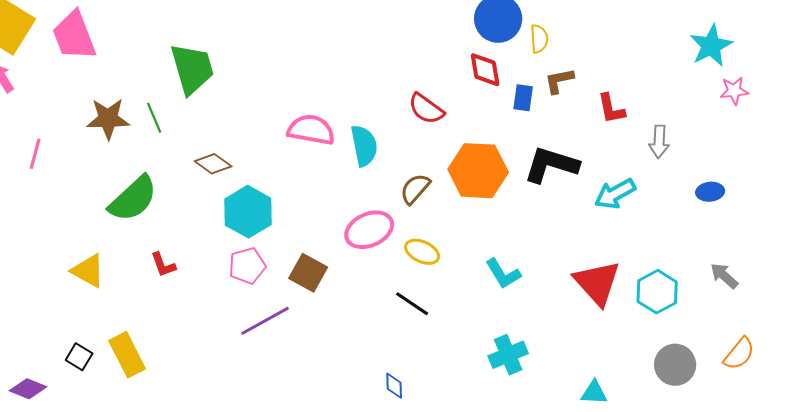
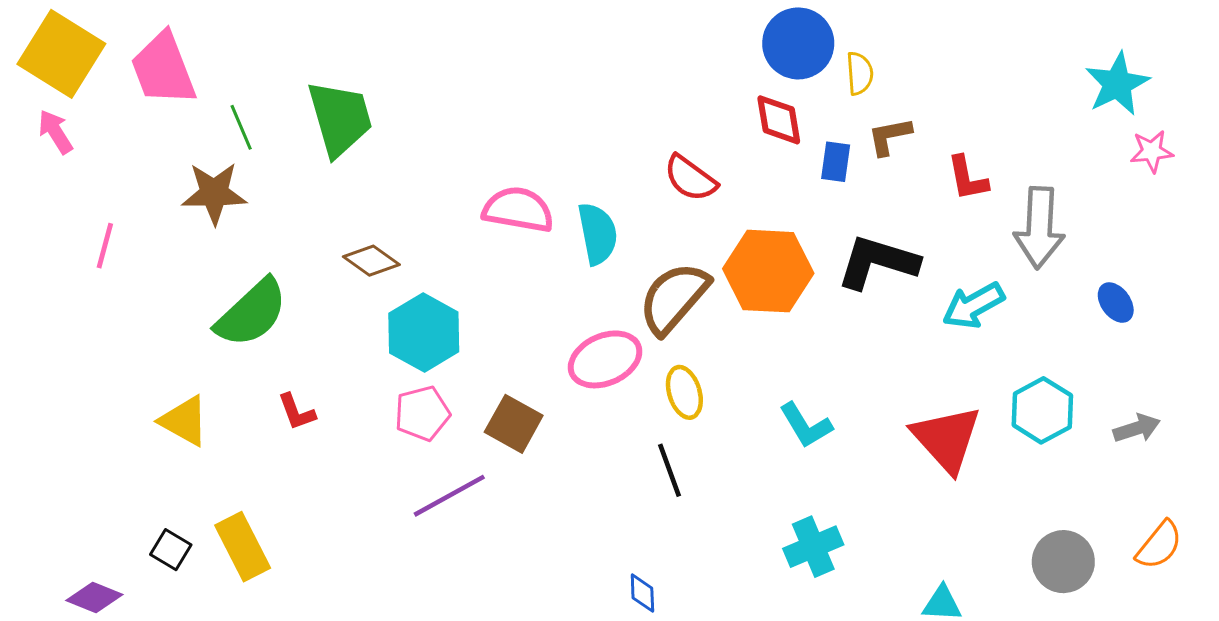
green line: (154, 118) -> (241, 127), moved
gray arrow: (659, 142) -> (1039, 228), size x1.6
brown semicircle: (415, 189) -> (674, 298), size x1.6
blue ellipse: (710, 192) -> (1116, 303), turned 60
yellow ellipse: (422, 252) -> (684, 392), turned 48
gray arrow: (724, 276) -> (1137, 428), turned 120
cyan hexagon: (657, 292) -> (1042, 410), moved
black line: (412, 304) -> (669, 470), turned 36

